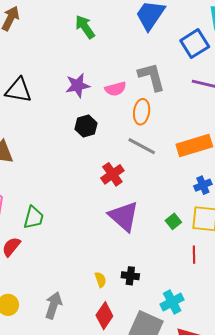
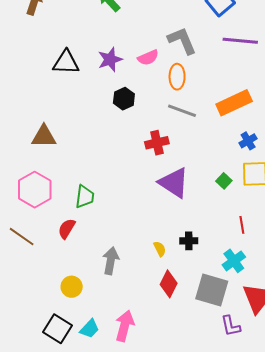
black triangle: (18, 90) -> (66, 62), moved
red cross: (112, 174) -> (157, 143), turned 30
red line: (194, 255) -> (242, 225), moved
gray arrow: (53, 305) -> (111, 261), moved

